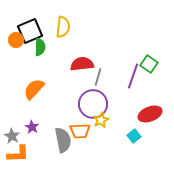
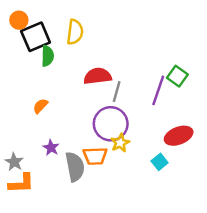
orange circle: (16, 40) -> (19, 20), moved
orange semicircle: (34, 89) -> (40, 106), size x0.6
purple star: (32, 127) -> (51, 148), moved

